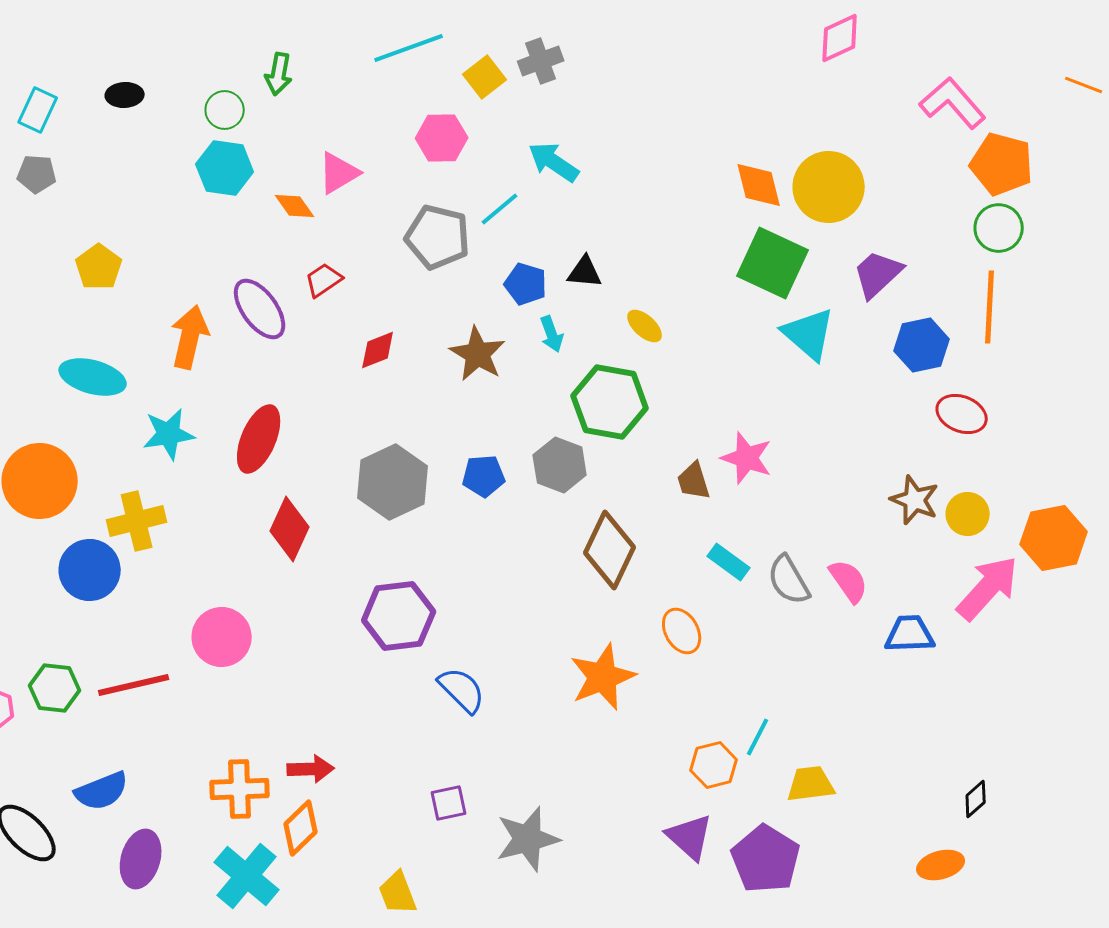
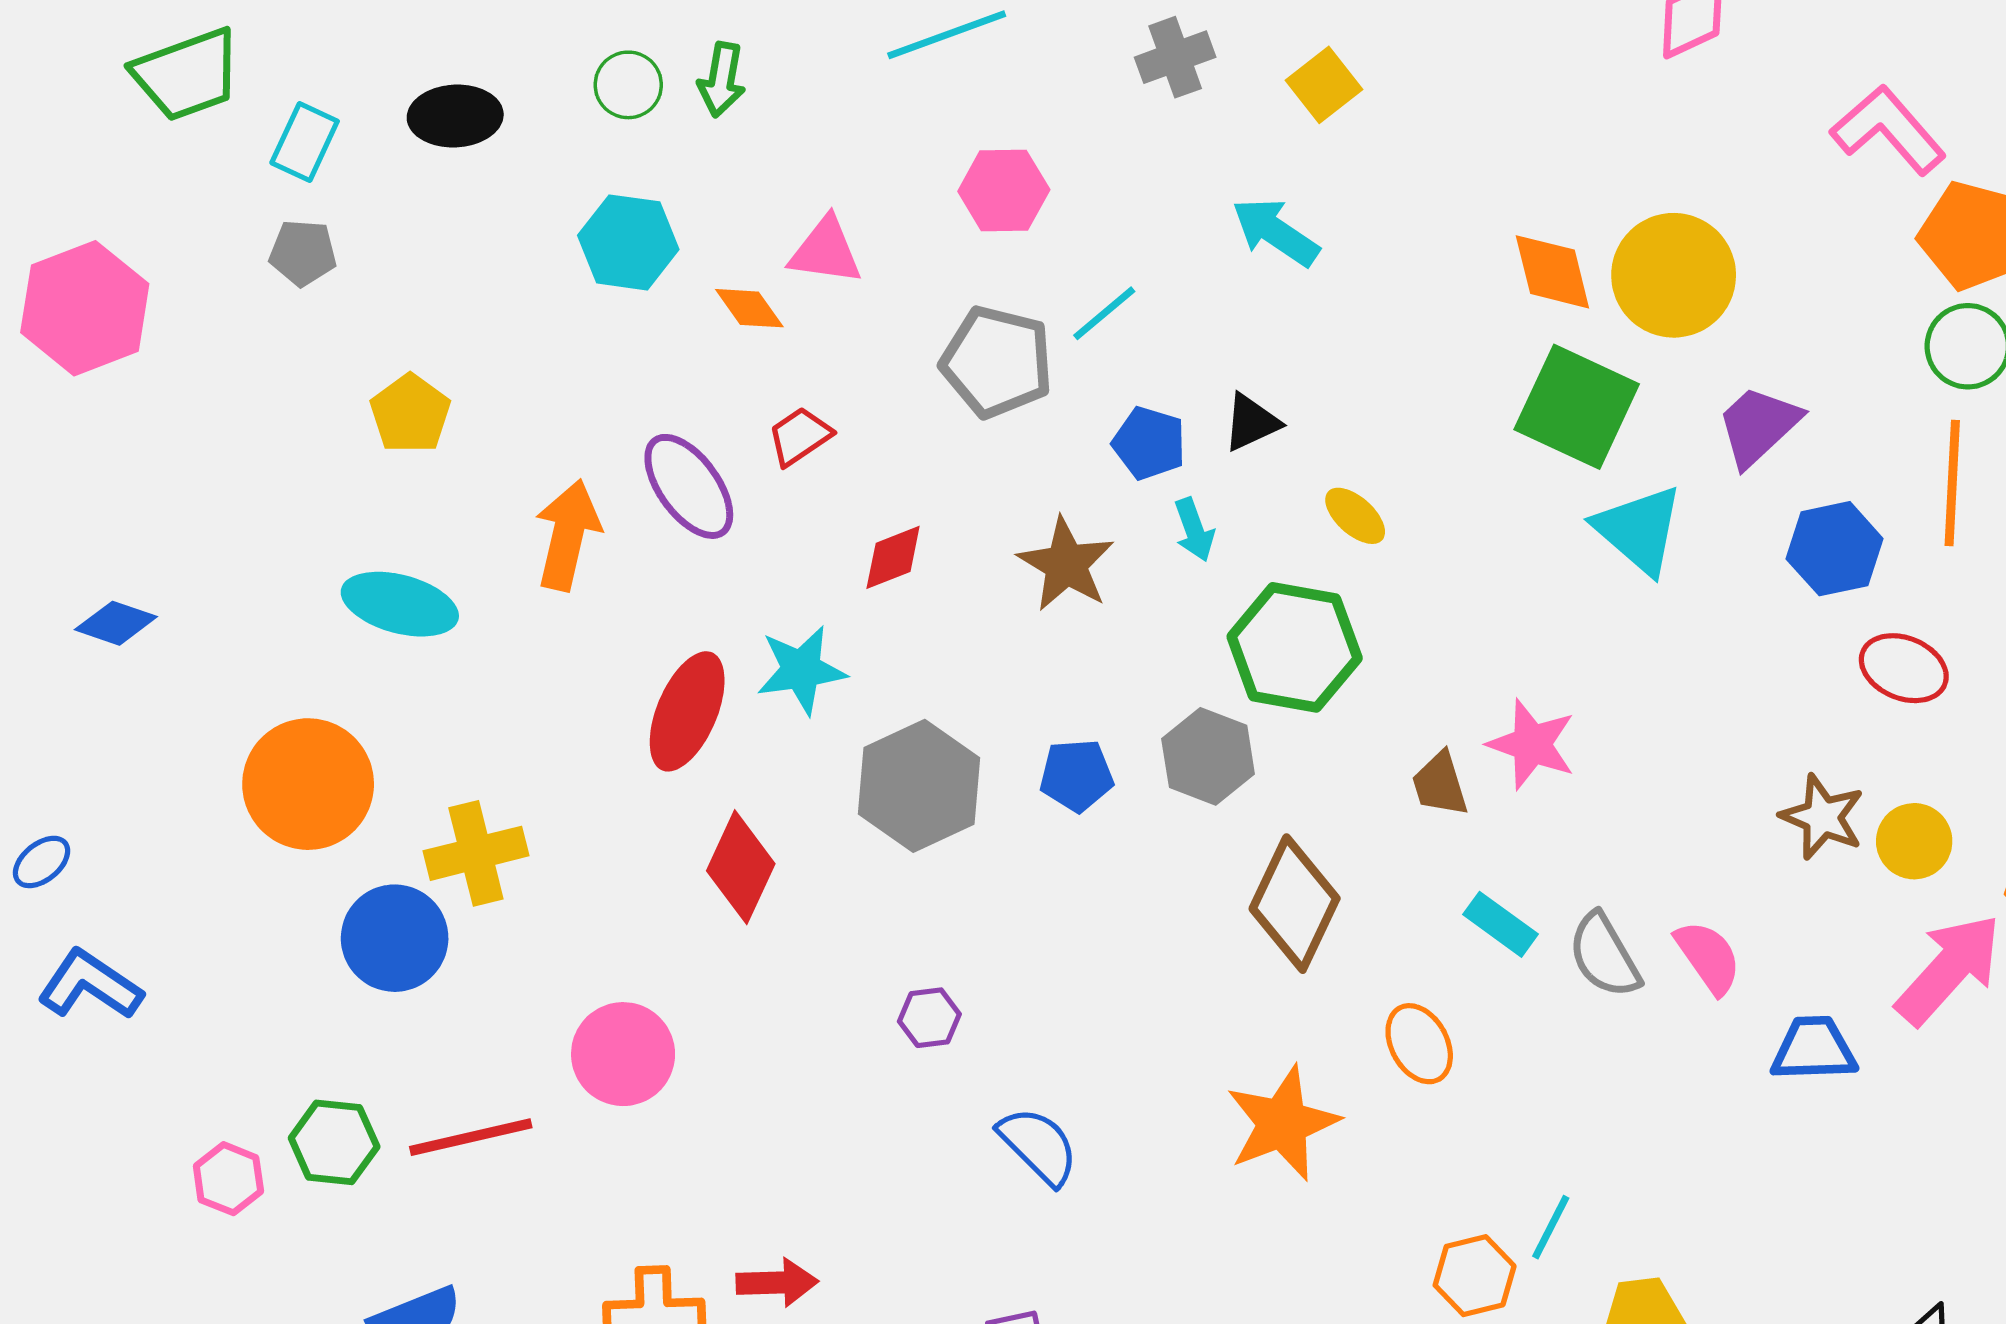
yellow square: (485, 77) -> (1324, 85), moved
black ellipse: (125, 95) -> (455, 116), size x1.4
green circle: (225, 110) -> (628, 85), moved
cyan arrow: (554, 162) -> (1276, 232), moved
pink triangle: (339, 173) -> (826, 251), turned 39
black triangle: (585, 272) -> (1251, 422), turned -30
cyan star: (169, 434) -> (801, 670), moved
purple hexagon: (399, 616) -> (929, 1018), size x0.5

